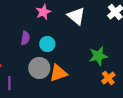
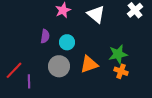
orange triangle: (58, 73) -> (89, 64), moved
orange cross: (108, 78) -> (121, 71), moved, turned -32

